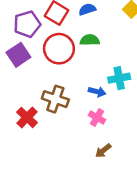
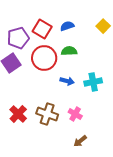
blue arrow: (97, 92) -> (67, 81), moved
brown cross: (55, 99) -> (47, 114), moved

